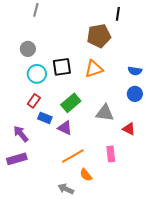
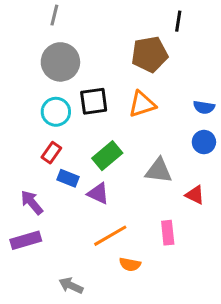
gray circle: (28, 49) -> (60, 62), moved, size x1.6
orange semicircle: (86, 175) -> (130, 264), turned -40
gray arrow: (66, 189) -> (71, 286), moved

